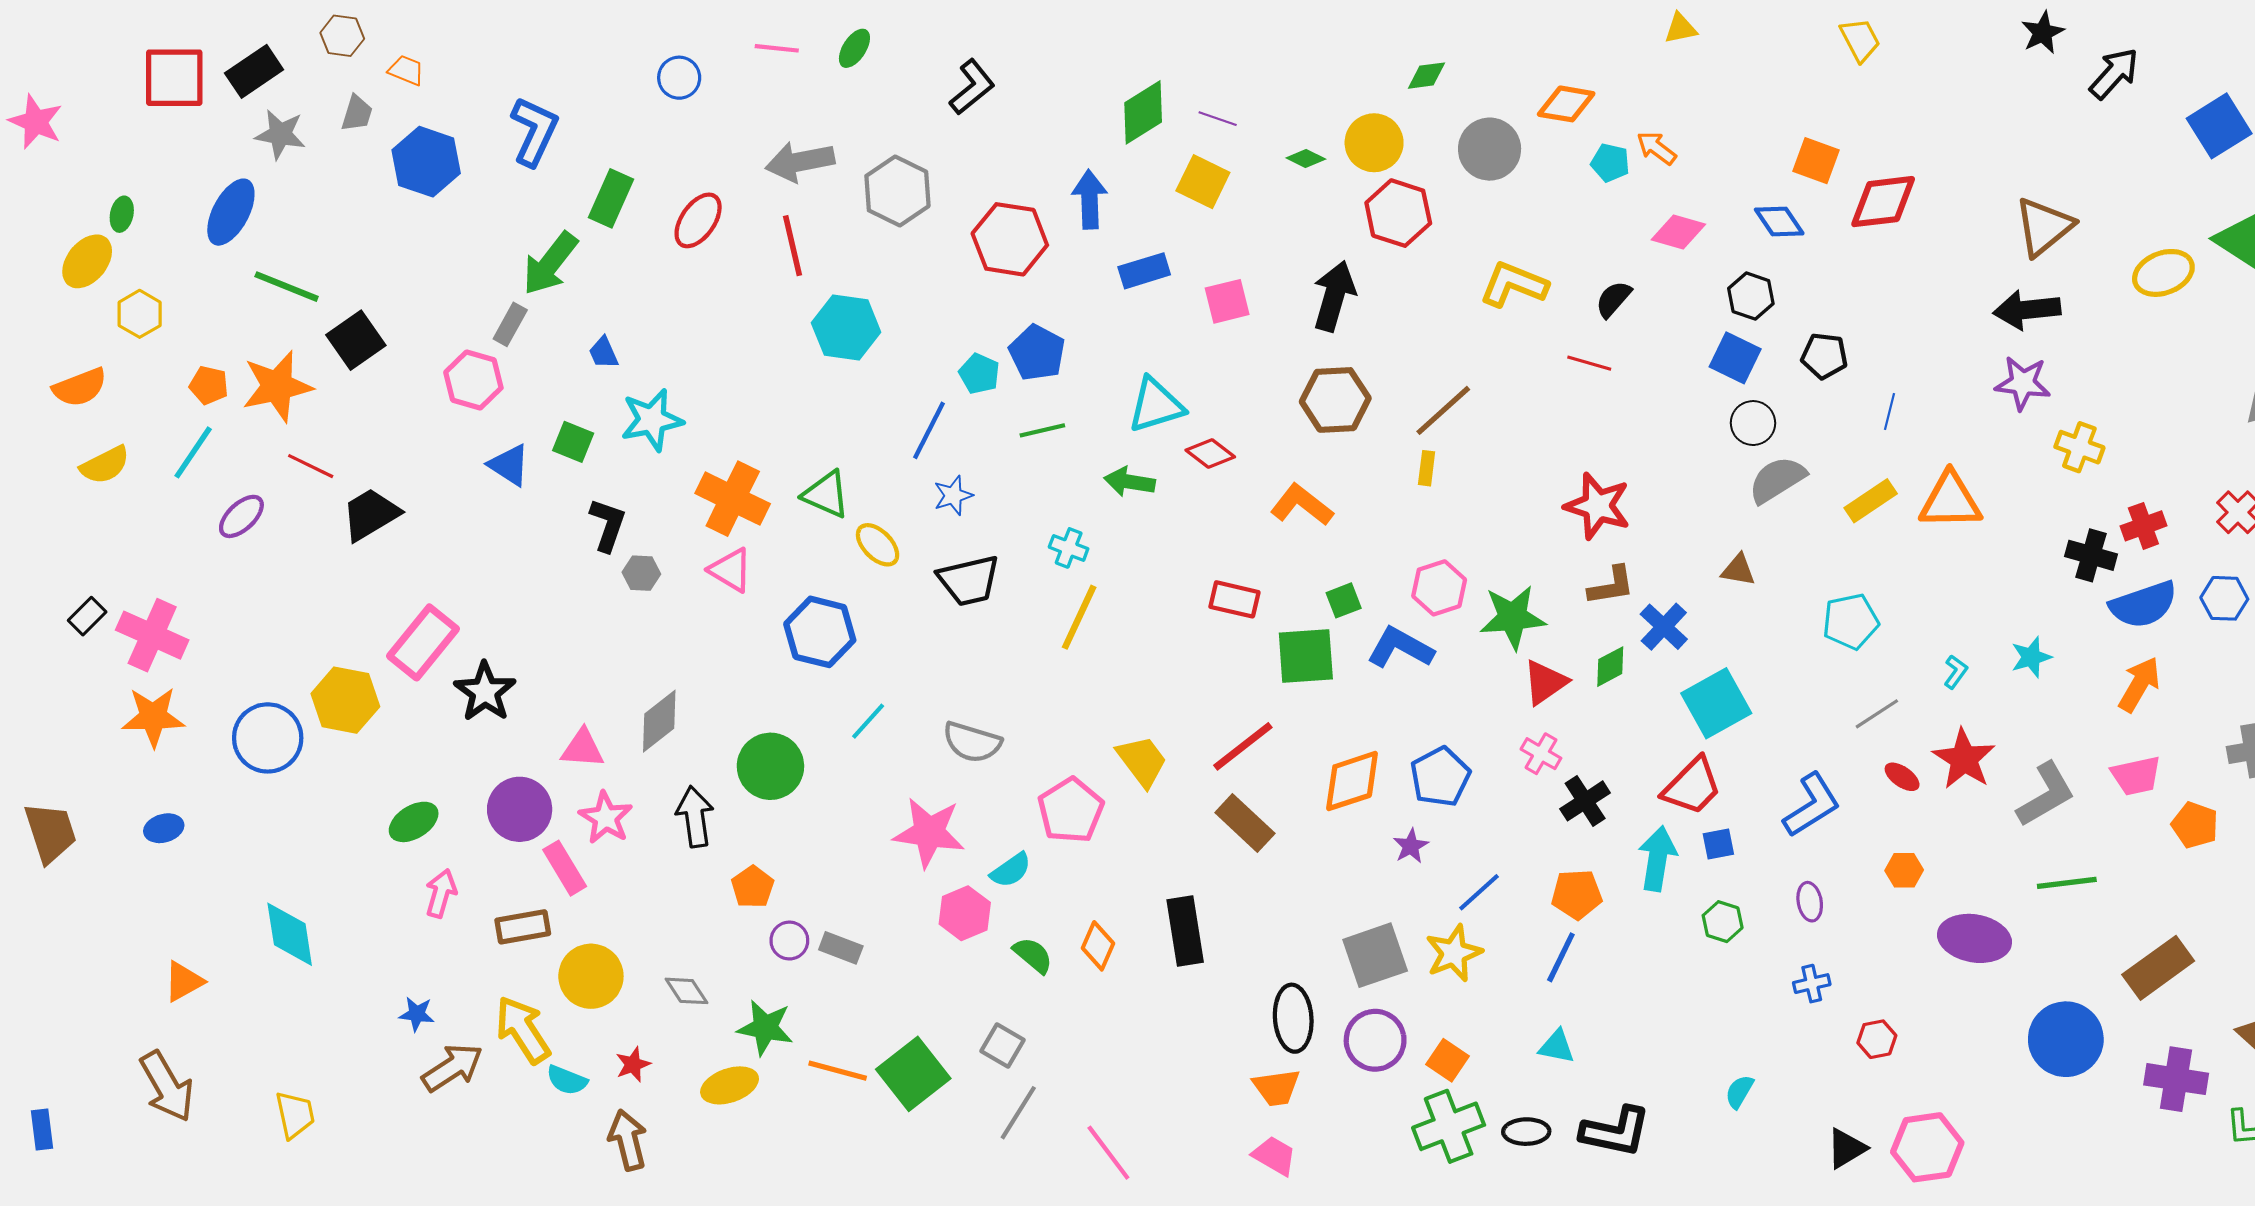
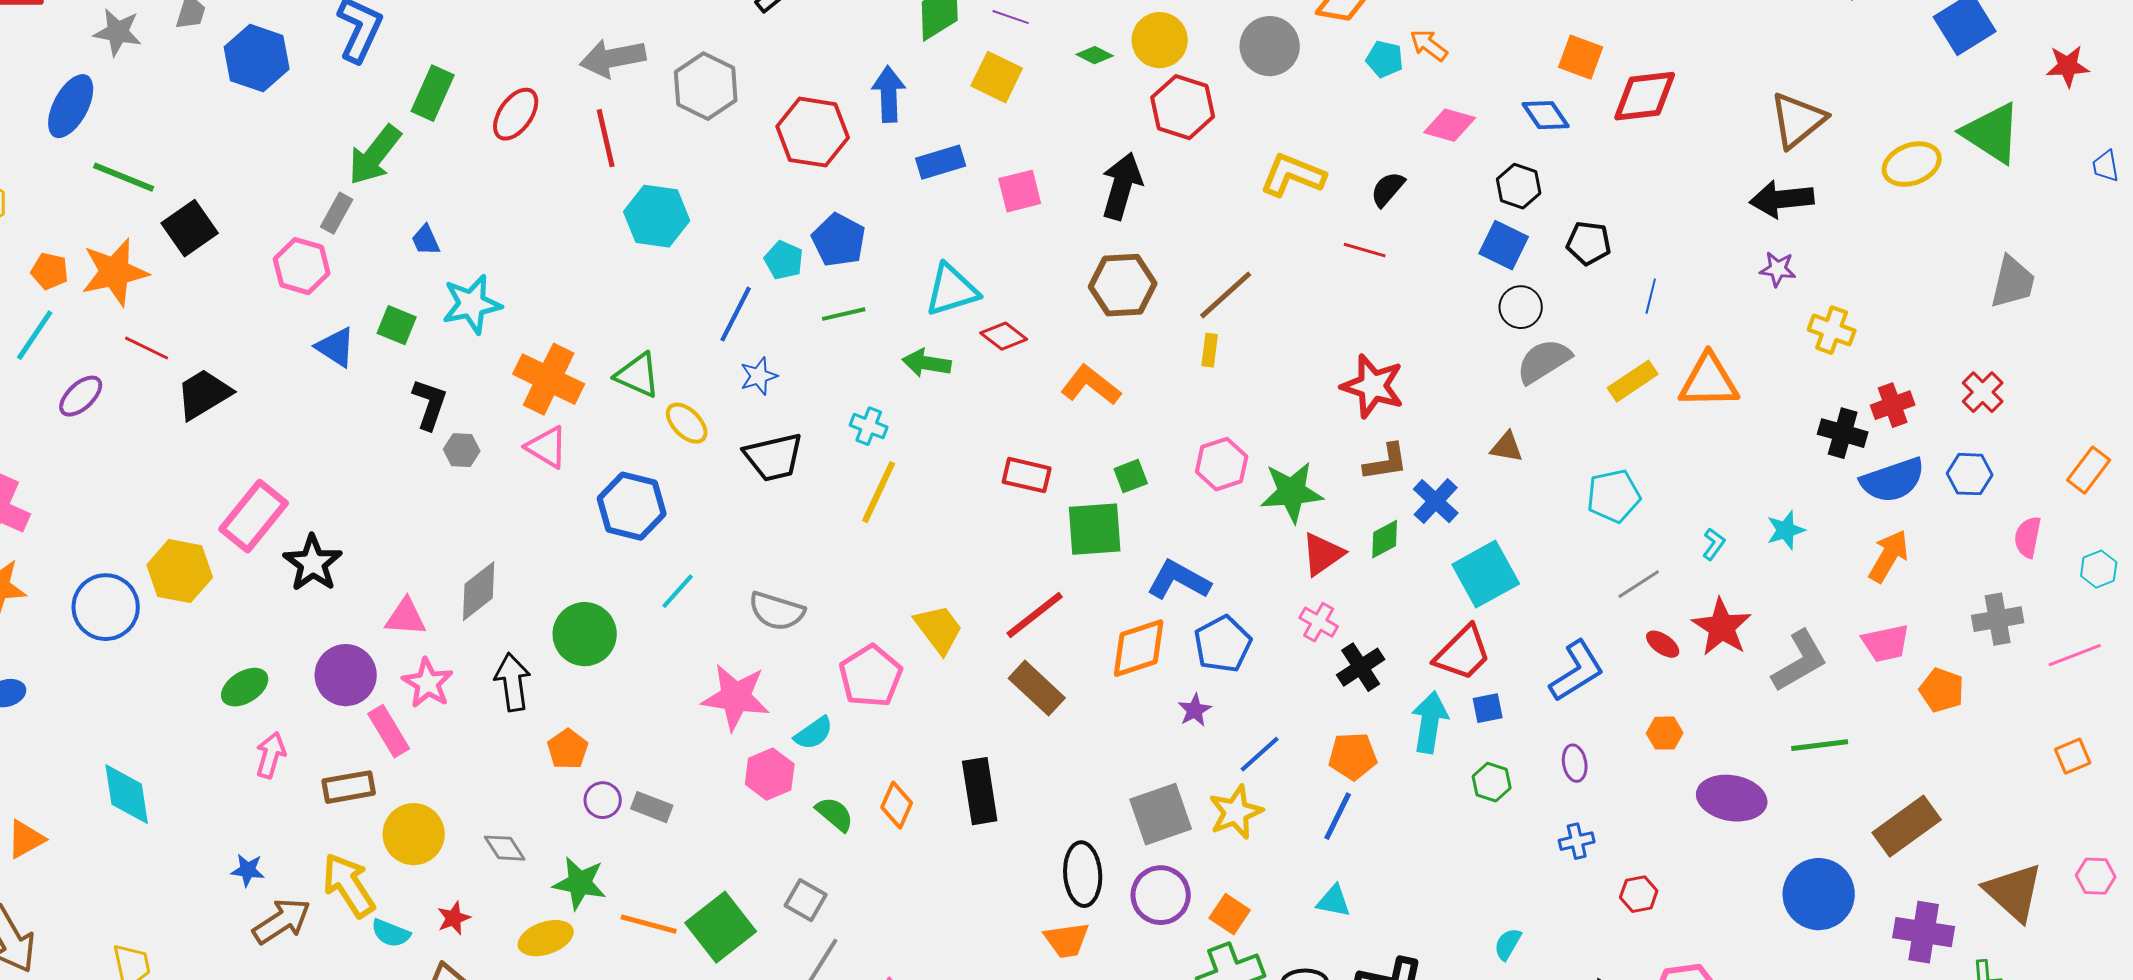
purple star: (2023, 383) -> (1778, 269), size x0.7
blue L-shape: (1400, 648) -> (1179, 580), moved

